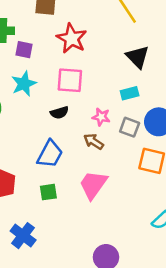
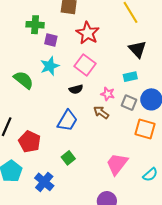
pink square: (70, 80) -> (85, 65), turned 30
pink trapezoid: (93, 185) -> (117, 164), moved
green square: (48, 192) -> (68, 158), moved, turned -32

